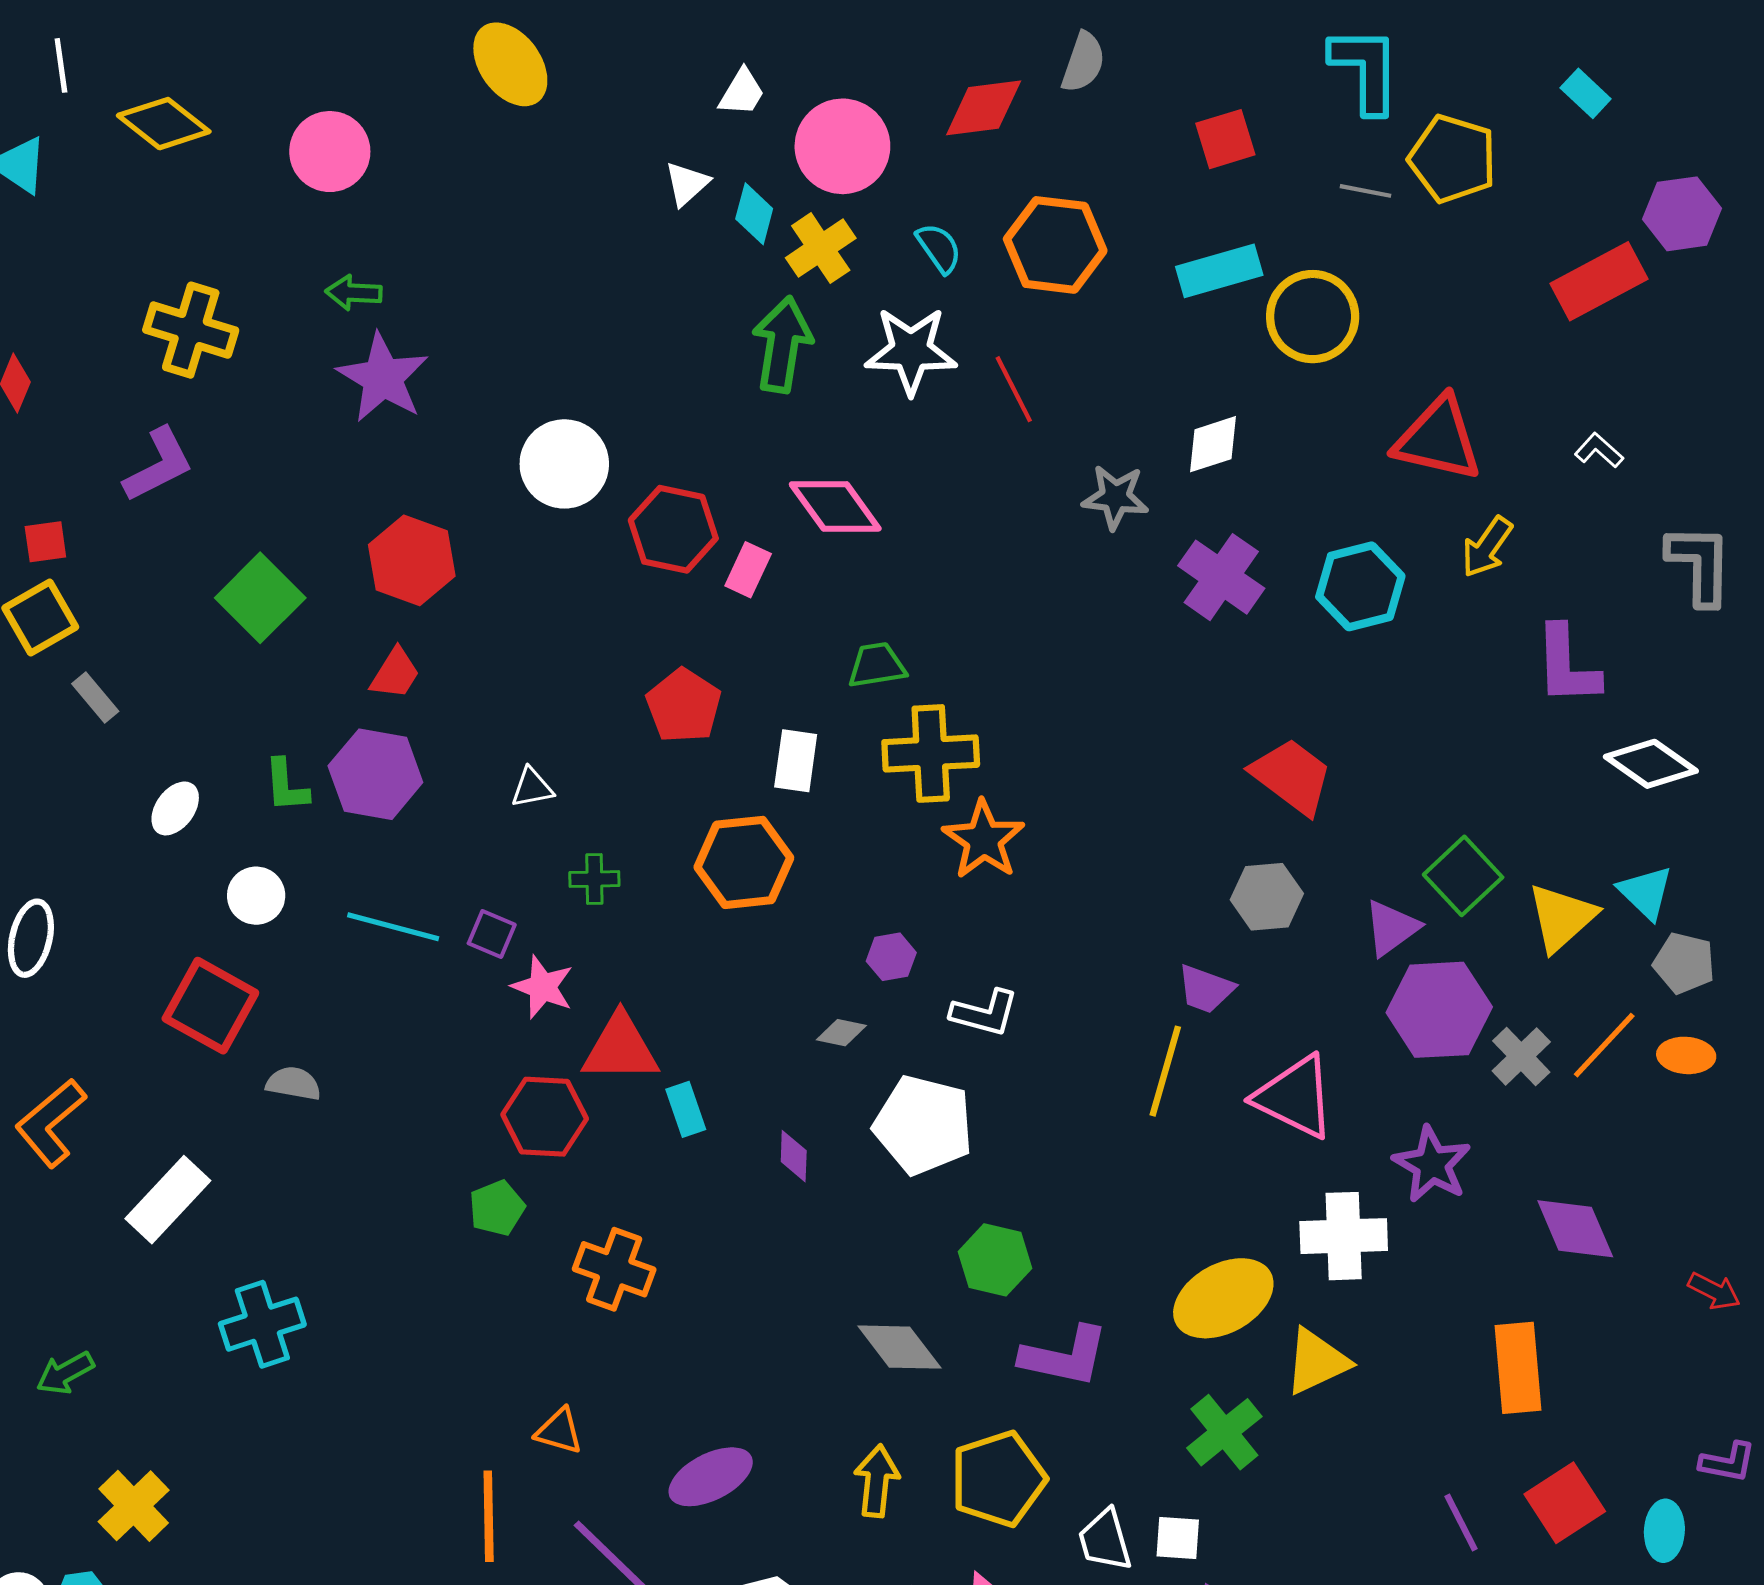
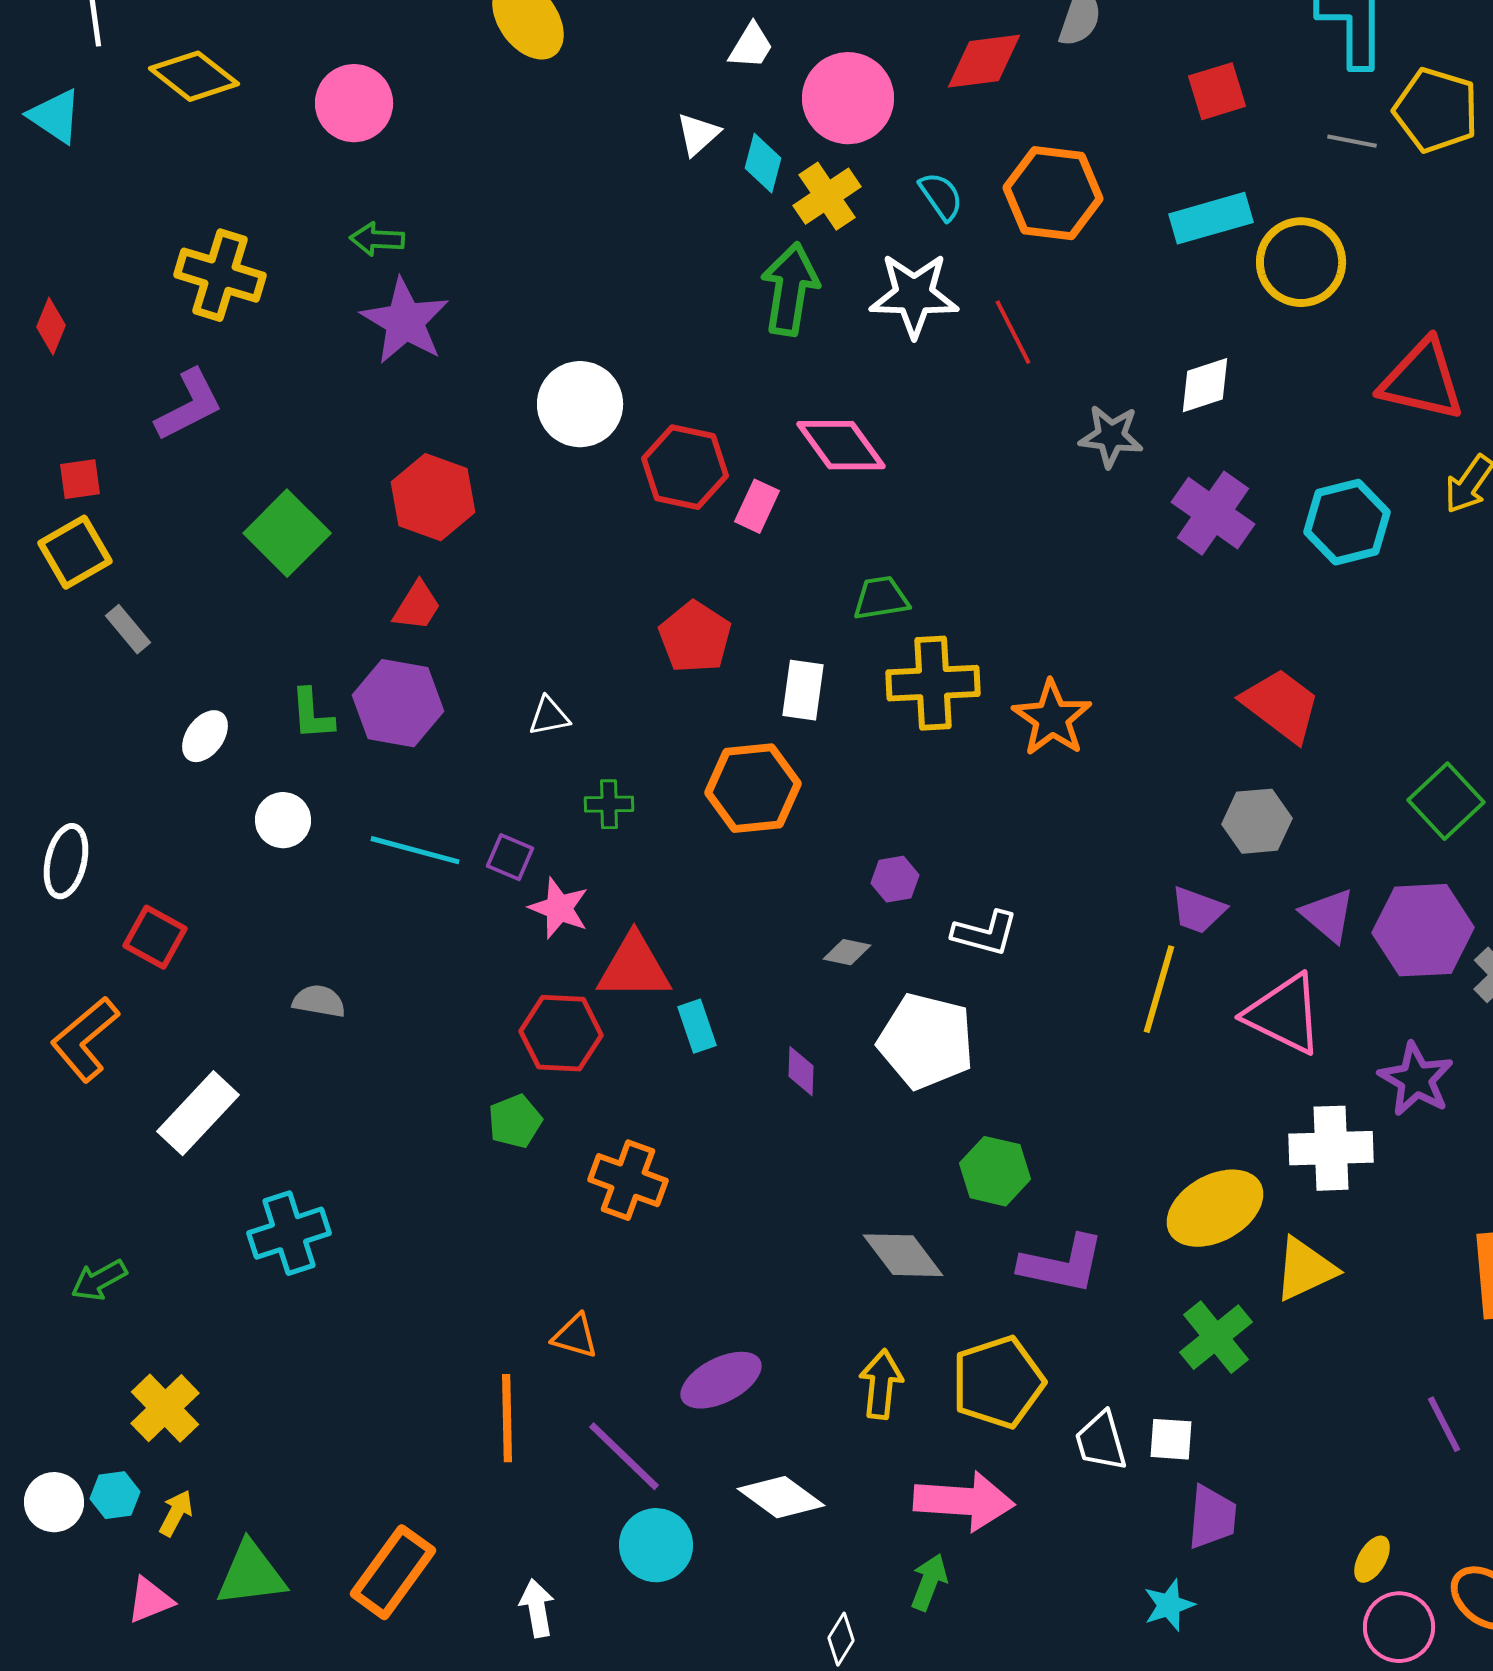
orange star: (984, 840) -> (1052, 718), moved
purple triangle: (1391, 928) -> (1328, 915), moved, turned -44
red square: (210, 1006) -> (155, 937), moved, size x0.7

